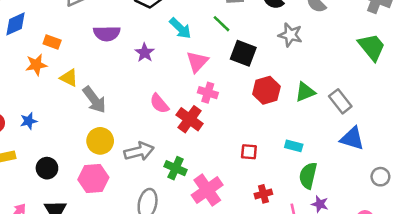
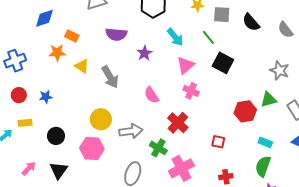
gray star: (290, 35) -> (279, 70), moved
red hexagon: (266, 90) -> (245, 111), moved
gray arrow: (94, 100) -> (110, 77), moved
red cross: (190, 119) -> (178, 123), moved
cyan rectangle: (294, 146) -> (265, 142), moved

